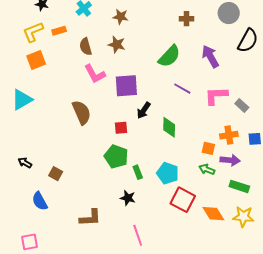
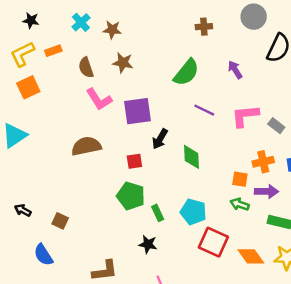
brown star: (121, 17) -> (112, 30), moved
purple arrow: (210, 56) -> (235, 70), size x0.7
brown semicircle: (82, 112) -> (86, 146), turned -75

